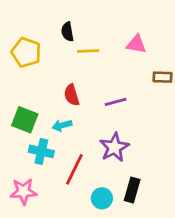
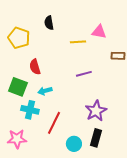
yellow line: (88, 51) -> (78, 42), moved
red semicircle: (72, 95) -> (35, 67), moved
purple star: (114, 147) -> (96, 111), moved

